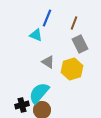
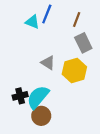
cyan triangle: (36, 35) -> (32, 22), moved
black cross: (22, 105) -> (20, 96), moved

